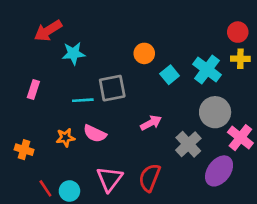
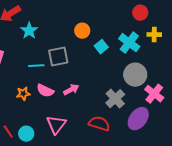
red circle: (238, 32) -> (140, 13), moved
cyan star: (73, 53) -> (29, 31), turned -30
pink arrow: (151, 123) -> (71, 90), moved
red semicircle: (150, 178) -> (99, 124), moved, turned 85

